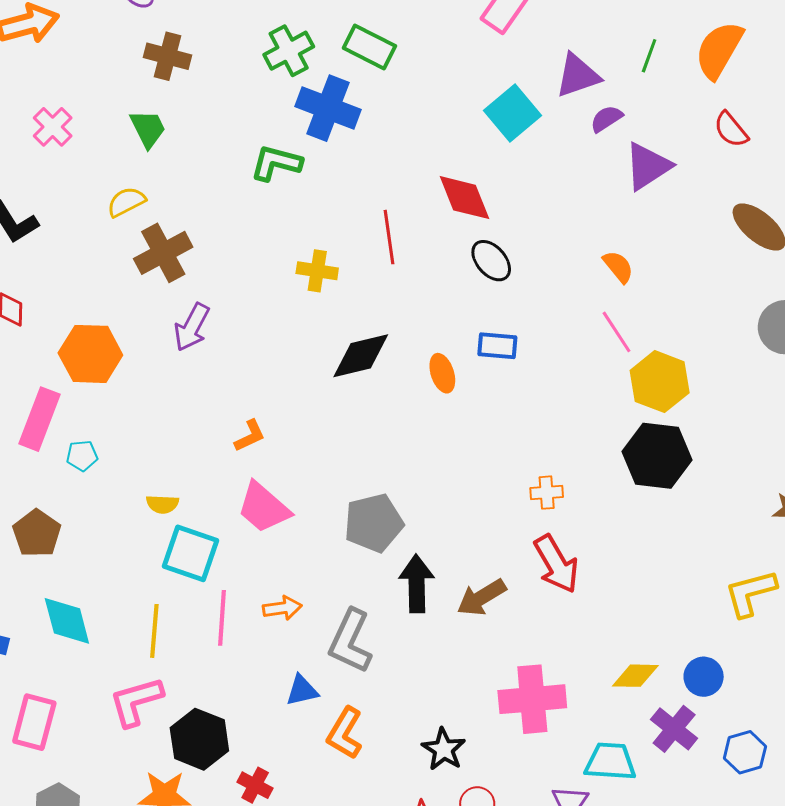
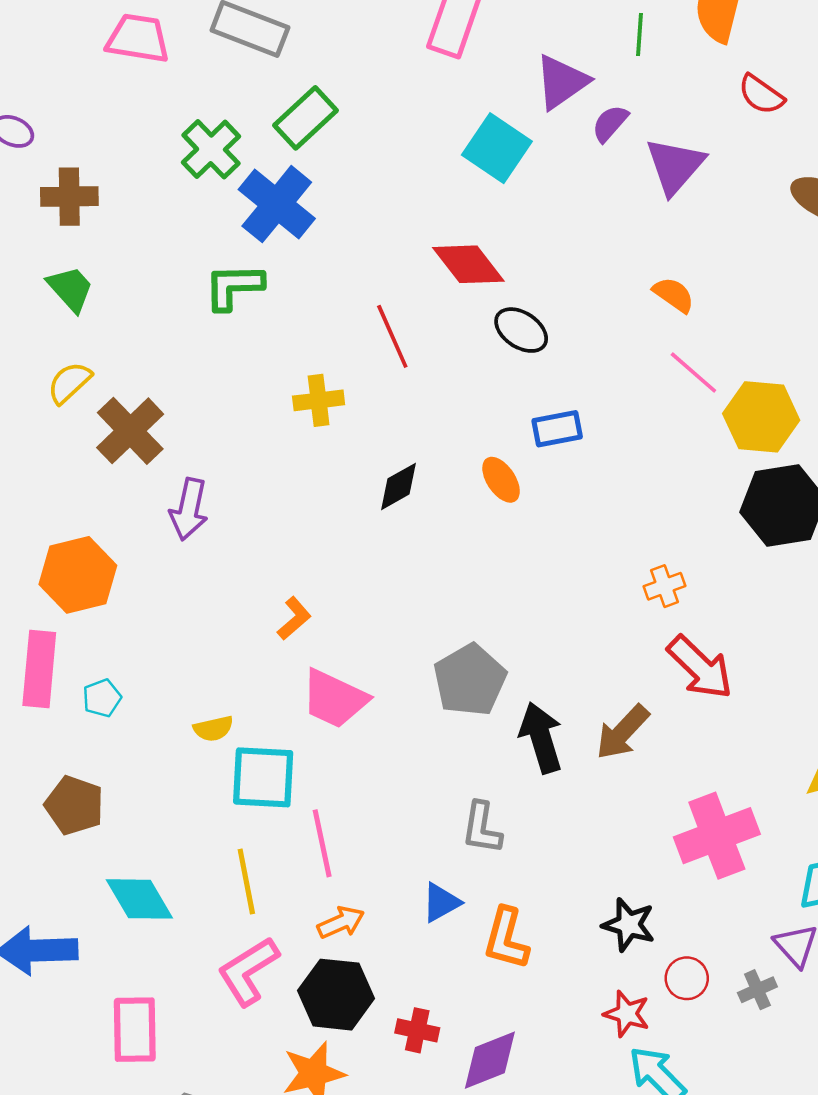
green rectangle: (369, 47) -> (305, 118), turned -54
blue cross: (328, 108) -> (277, 204), turned 34
black diamond: (361, 356) -> (398, 486), size x0.7
orange arrow: (282, 608) -> (341, 922), moved
gray L-shape: (350, 641) -> (482, 828), size x0.7

